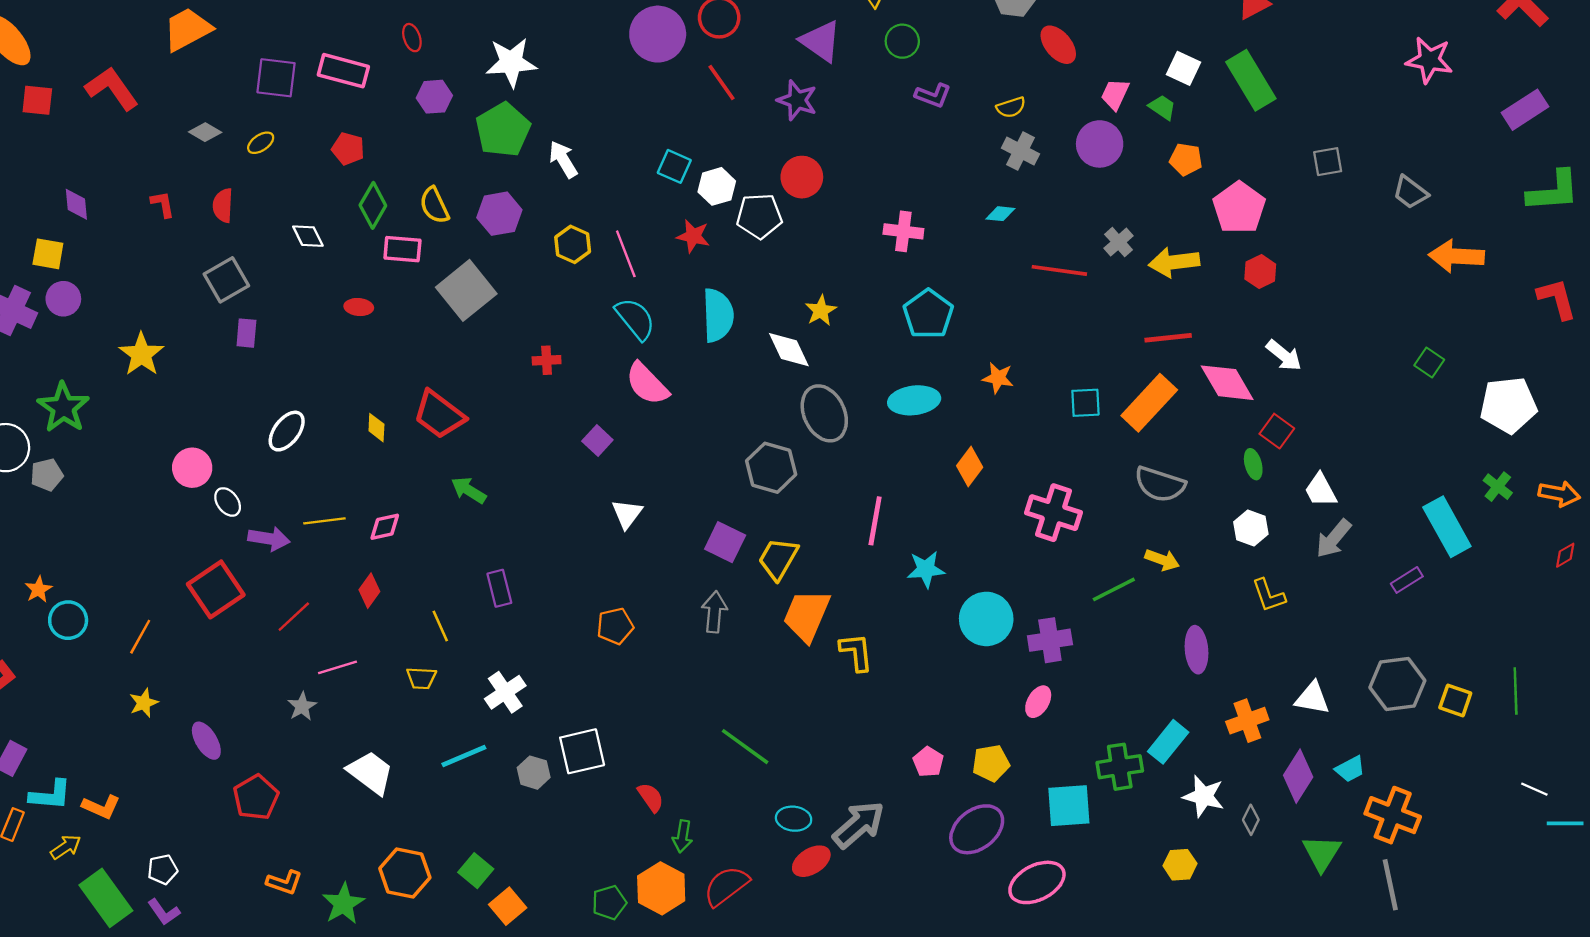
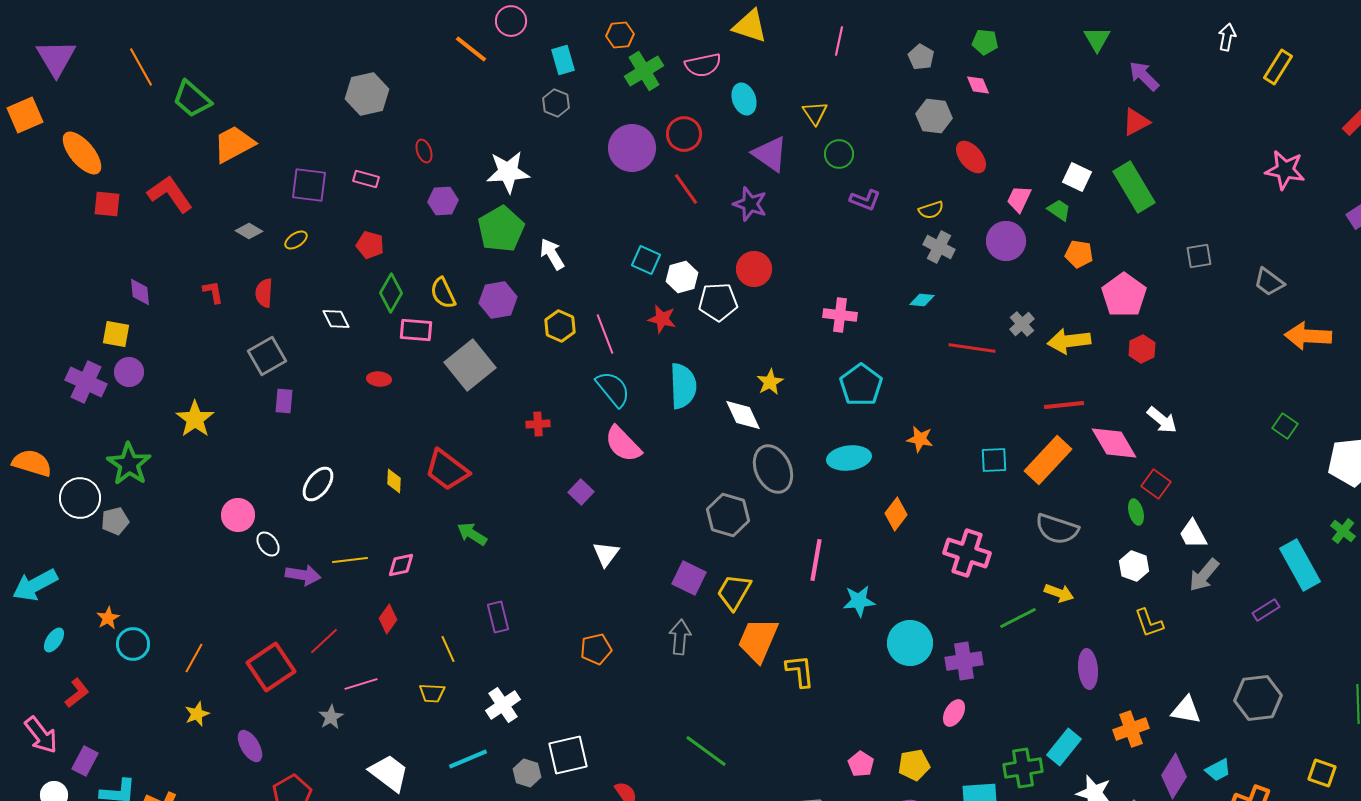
pink rectangle: (343, 71) -> (366, 179), size x0.6
red square: (216, 589) -> (271, 667), moved
yellow square: (1455, 700) -> (1322, 773), moved

